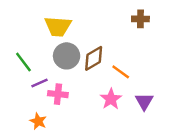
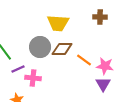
yellow trapezoid: (58, 26) -> (58, 23), moved
brown diamond: (94, 58) -> (62, 49), turned 30
pink star: (111, 99) -> (105, 66), moved, turned -30

